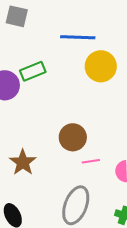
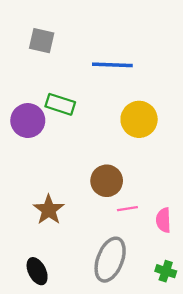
yellow circle: (101, 66) -> (139, 119), moved
green rectangle: (33, 71) -> (60, 104), turned 40

